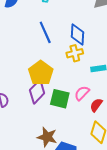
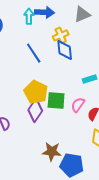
yellow cross: (75, 53) -> (61, 35), moved
green square: (60, 99) -> (56, 101), moved

